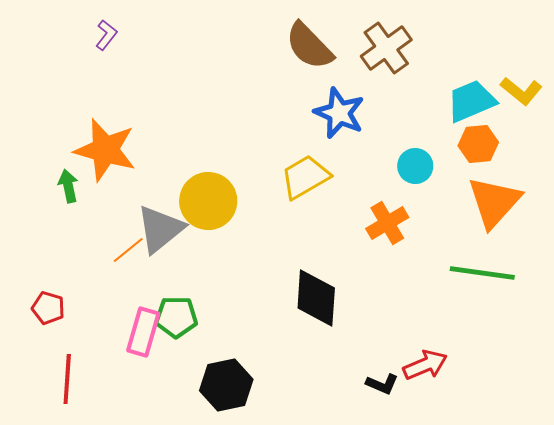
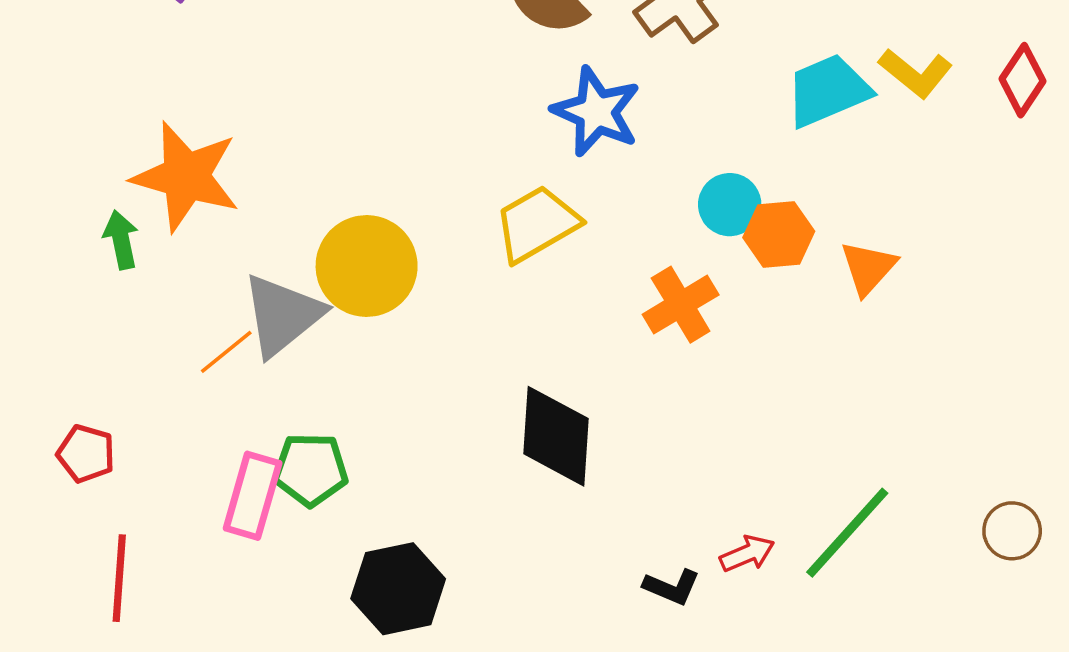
orange hexagon: (478, 144) -> (779, 234), moved
orange triangle: (494, 202) -> (868, 268), size x0.6
green line: (482, 273) -> (847, 533), moved, turned -56
red arrow: (425, 365) -> (747, 554), size x0.7

